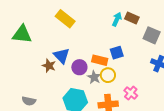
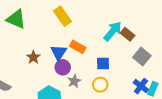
cyan arrow: (117, 19) -> (113, 31), size x1.5
blue triangle: (62, 56) -> (59, 52), moved
orange rectangle: (100, 60) -> (78, 47), moved
yellow circle: (108, 75) -> (100, 85), moved

